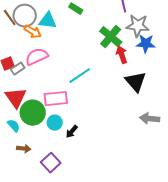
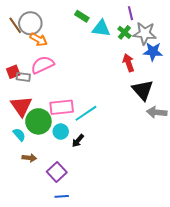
cyan triangle: (48, 21) -> (101, 28), moved
green cross: (111, 37) -> (124, 32), moved, size x0.6
gray rectangle: (18, 69) -> (23, 77), turned 40
cyan line: (80, 76) -> (86, 113), moved
gray arrow: (150, 119) -> (157, 112), moved

